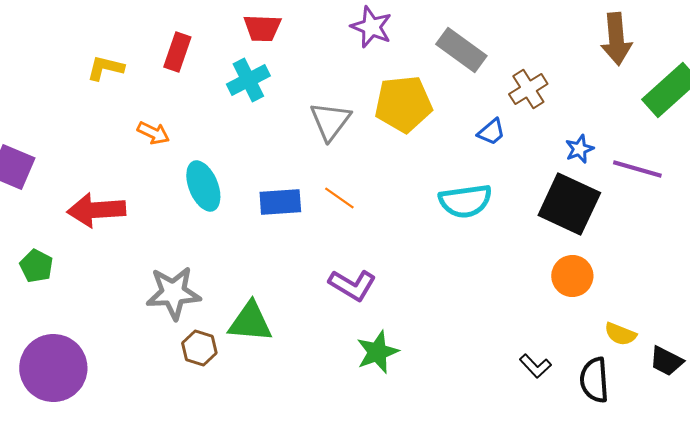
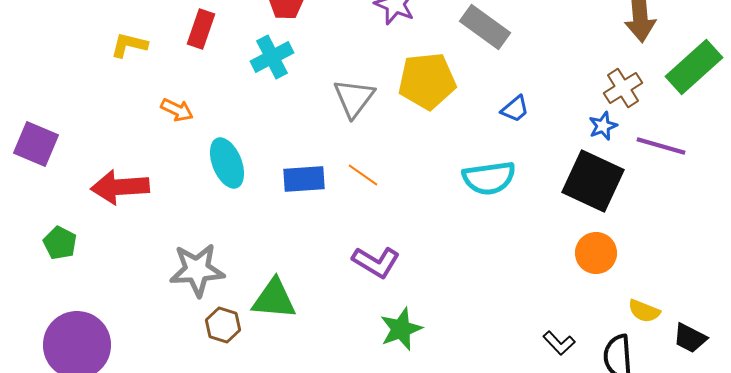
brown cross: (528, 89) -> (623, 88), moved

